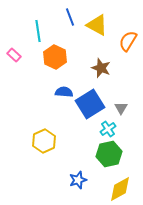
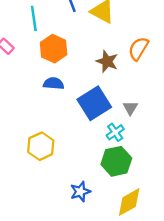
orange semicircle: (128, 41) -> (138, 49), moved
blue semicircle: (64, 92) -> (54, 83), moved

